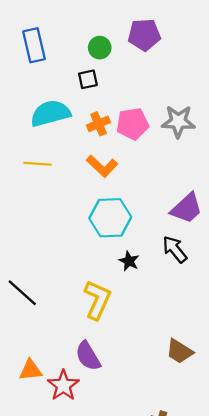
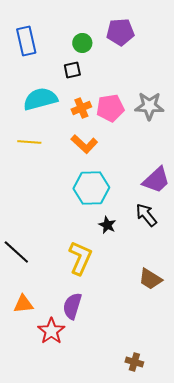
brown trapezoid: (179, 351) -> (150, 279), moved
purple semicircle: (88, 356) -> (72, 306), turned 48
orange triangle: (30, 370) -> (23, 304), moved

